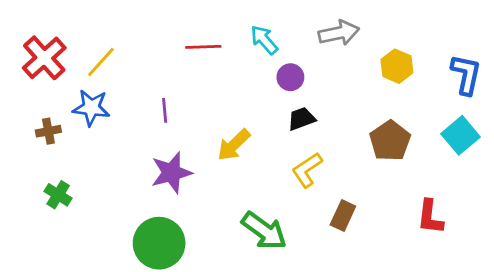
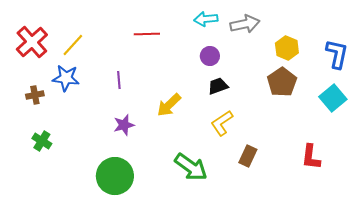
cyan arrow: (264, 40) -> (206, 19), moved, turned -55
brown pentagon: (390, 141) -> (282, 82), moved
purple star: (171, 173) -> (124, 125), size x0.7

